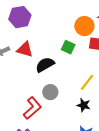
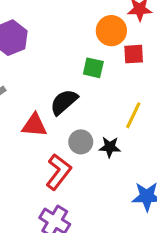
red triangle: (25, 49) -> (34, 125), moved
black star: (84, 105) -> (110, 147), moved

